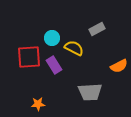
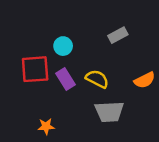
yellow semicircle: (74, 48) -> (97, 79), moved

